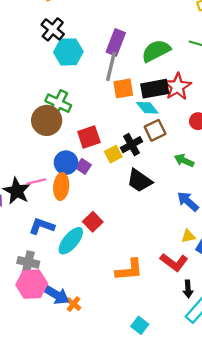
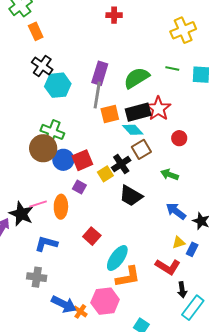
blue circle: (66, 163) -> (63, 160), moved
cyan ellipse: (71, 241) -> (117, 258), moved
pink hexagon: (32, 284) -> (105, 301), moved

